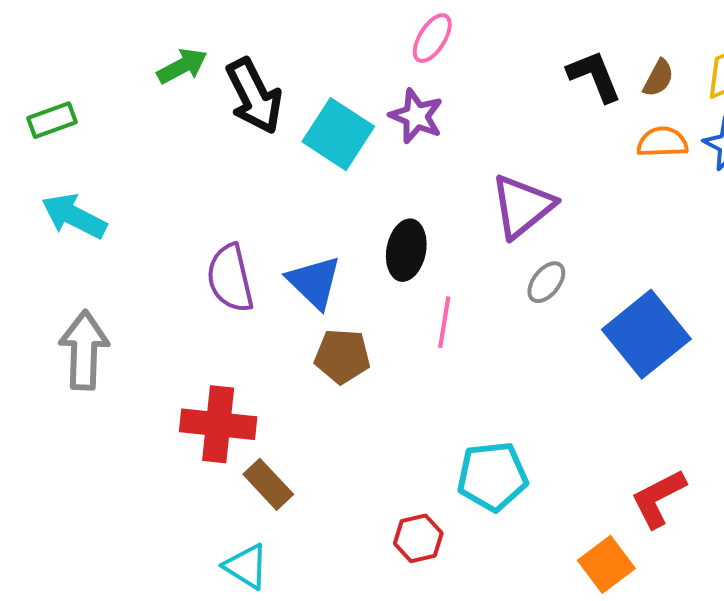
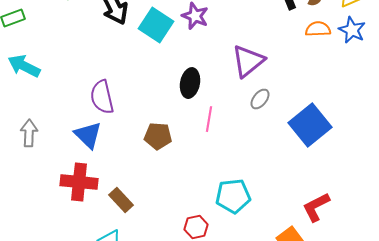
blue triangle: (314, 282) -> (88, 135), moved
gray arrow: (84, 350) -> (29, 133), size x0.7
red cross: (218, 424) -> (79, 182), moved

